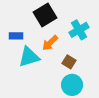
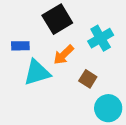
cyan circle: (72, 85) -> (108, 108), moved

